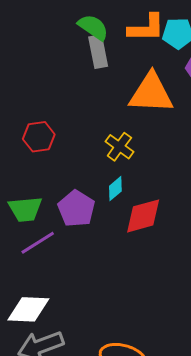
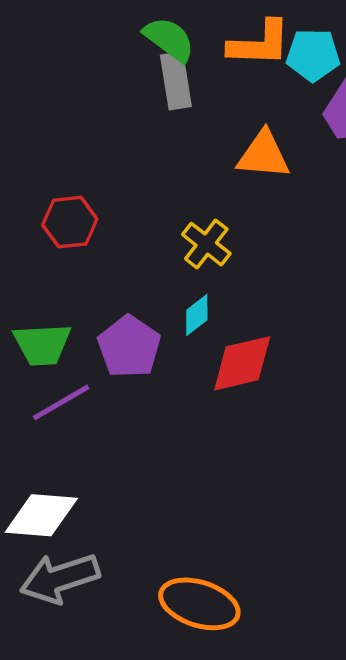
orange triangle: (151, 93) -> (263, 155), size x0.7

